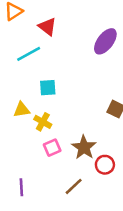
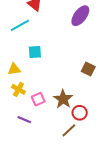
yellow cross: (43, 122) -> (18, 89), moved
brown line: (74, 186) -> (69, 130), moved
purple line: (21, 187) -> (24, 120), moved, turned -64

